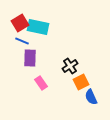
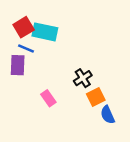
purple rectangle: (30, 58) -> (18, 65), moved

